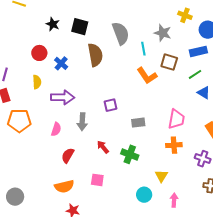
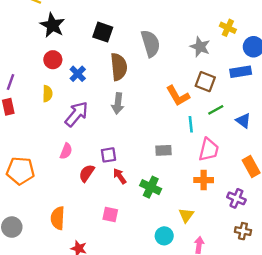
black star: (53, 24) -> (52, 25), moved, size x1.5
cyan line: (143, 49) -> (191, 124), moved
green line: (195, 74) -> (216, 110), moved
purple arrow: (63, 97) -> (76, 114), turned -55
purple square: (111, 105) -> (108, 155), moved
orange pentagon: (19, 121) -> (20, 171), moved
gray arrow: (82, 122) -> (118, 104), moved
red semicircle: (68, 155) -> (87, 173), moved
orange semicircle: (64, 186) -> (58, 218), moved, turned 102

